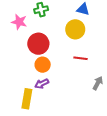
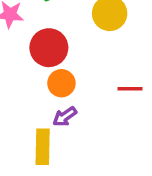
red line: (81, 58) -> (130, 89), moved

